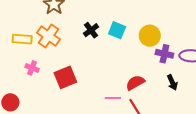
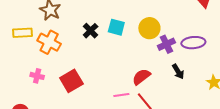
yellow rectangle: (22, 39) -> (23, 33), moved
purple cross: (164, 54) -> (166, 44), turned -30

